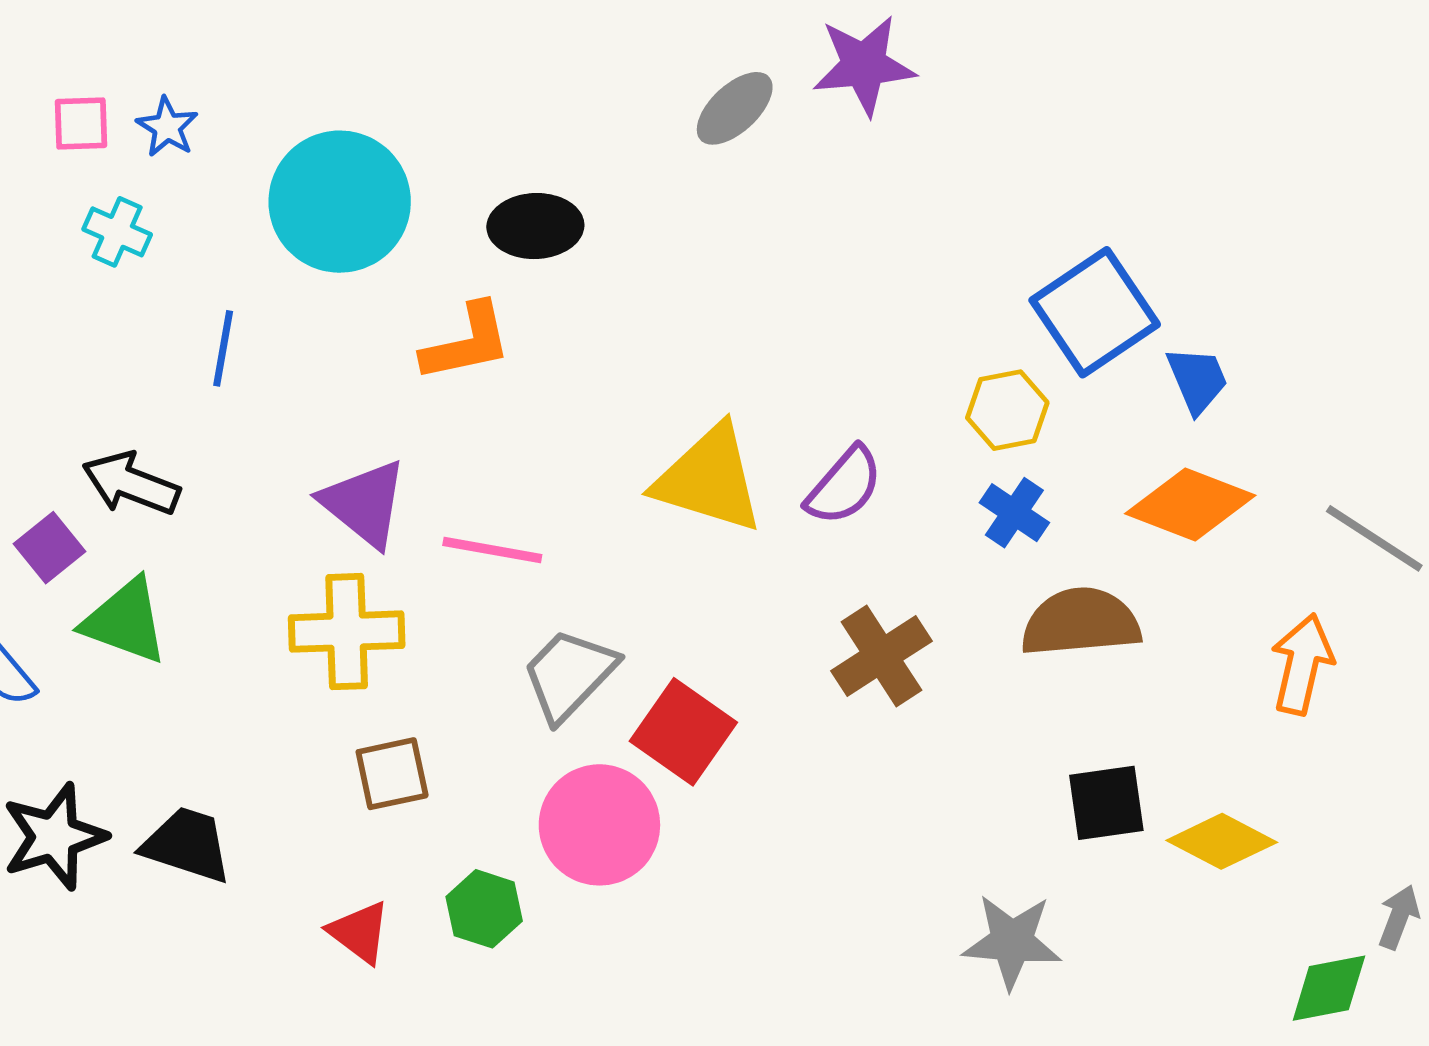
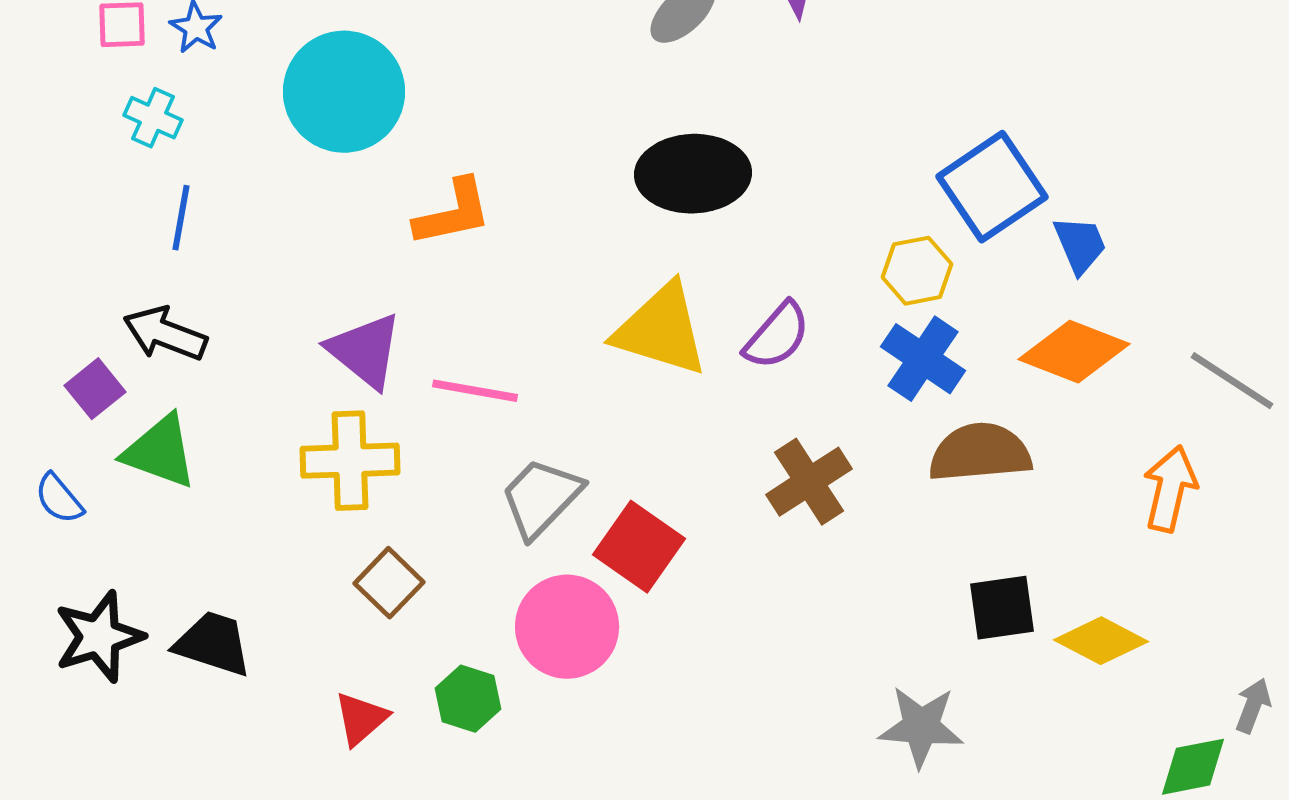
black ellipse: (535, 226) -> (693, 174), moved, size x1.4
blue line: (223, 348) -> (181, 218), moved
blue cross: (1014, 513) -> (923, 359), size x1.4
brown square: (392, 774) -> (389, 583), turned -34
red triangle: (359, 932) -> (361, 719), turned 42

